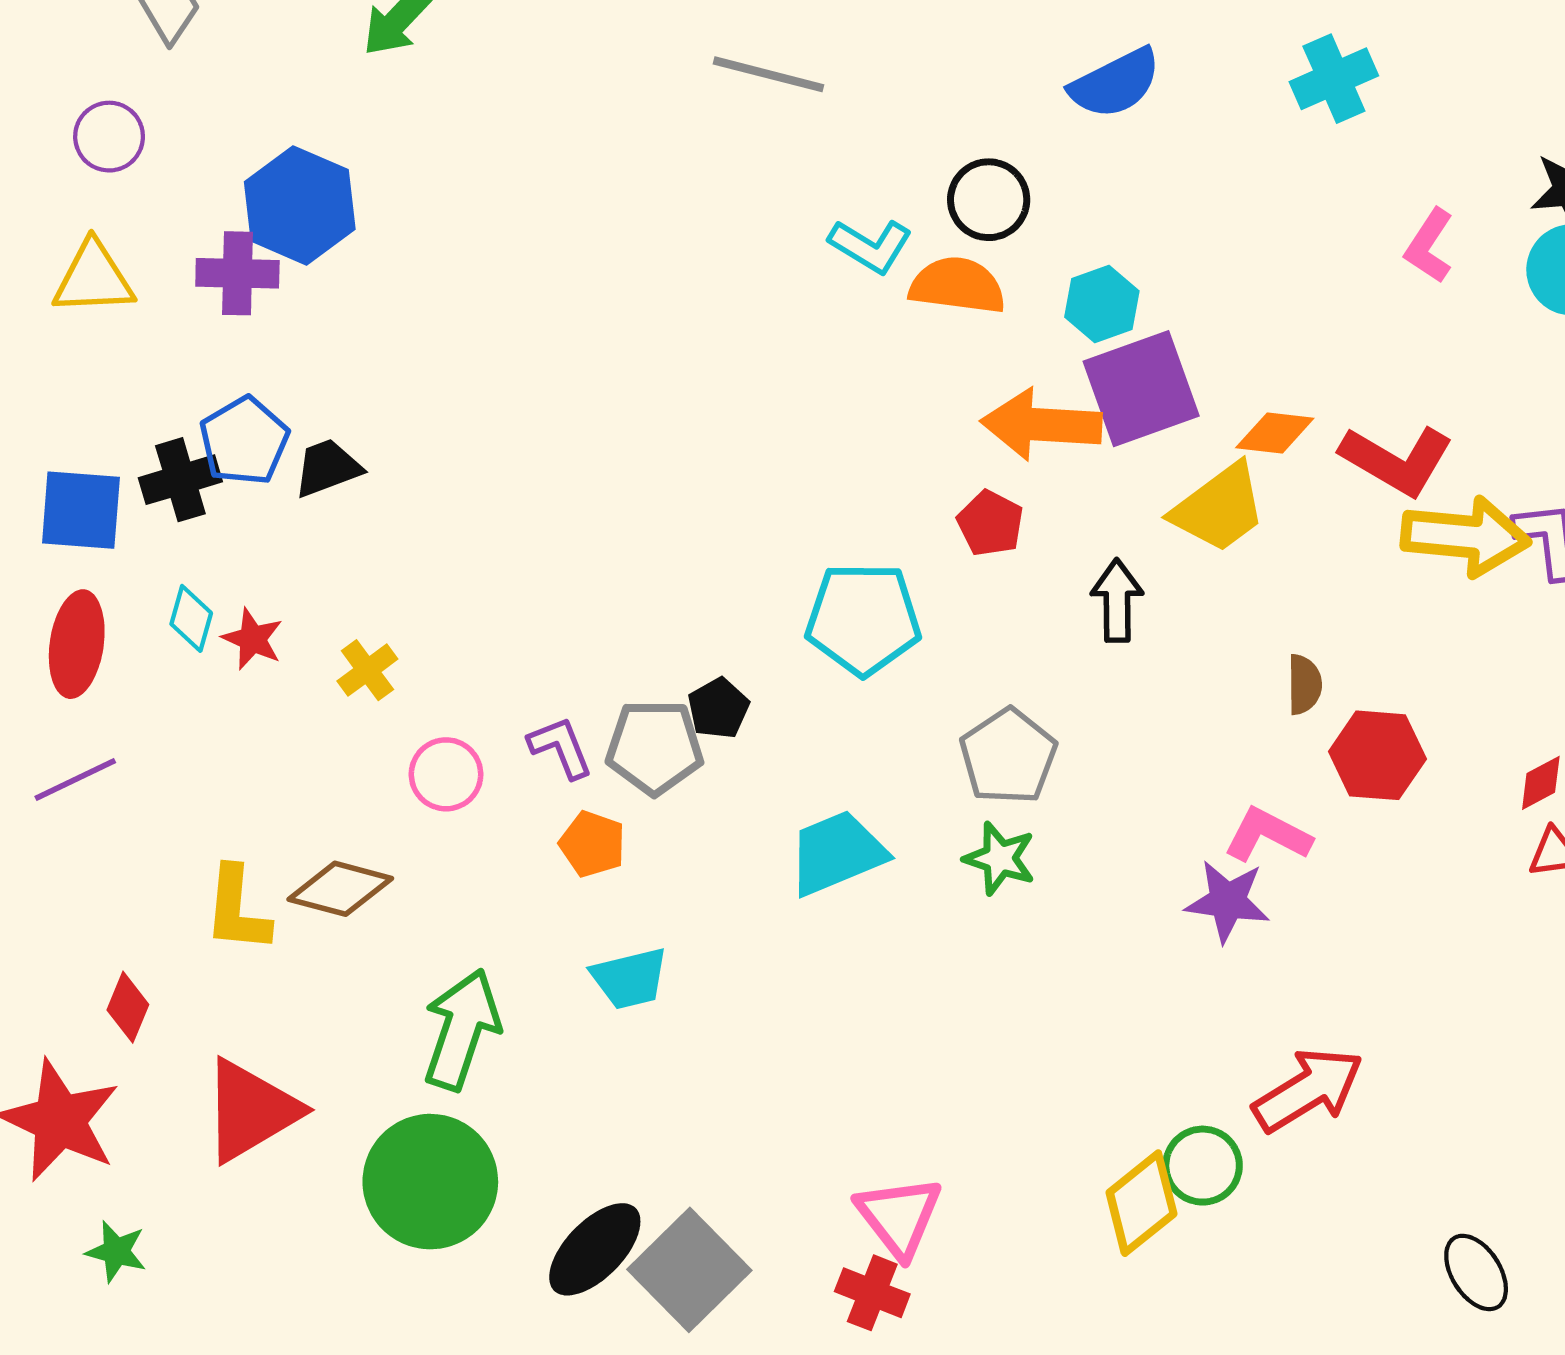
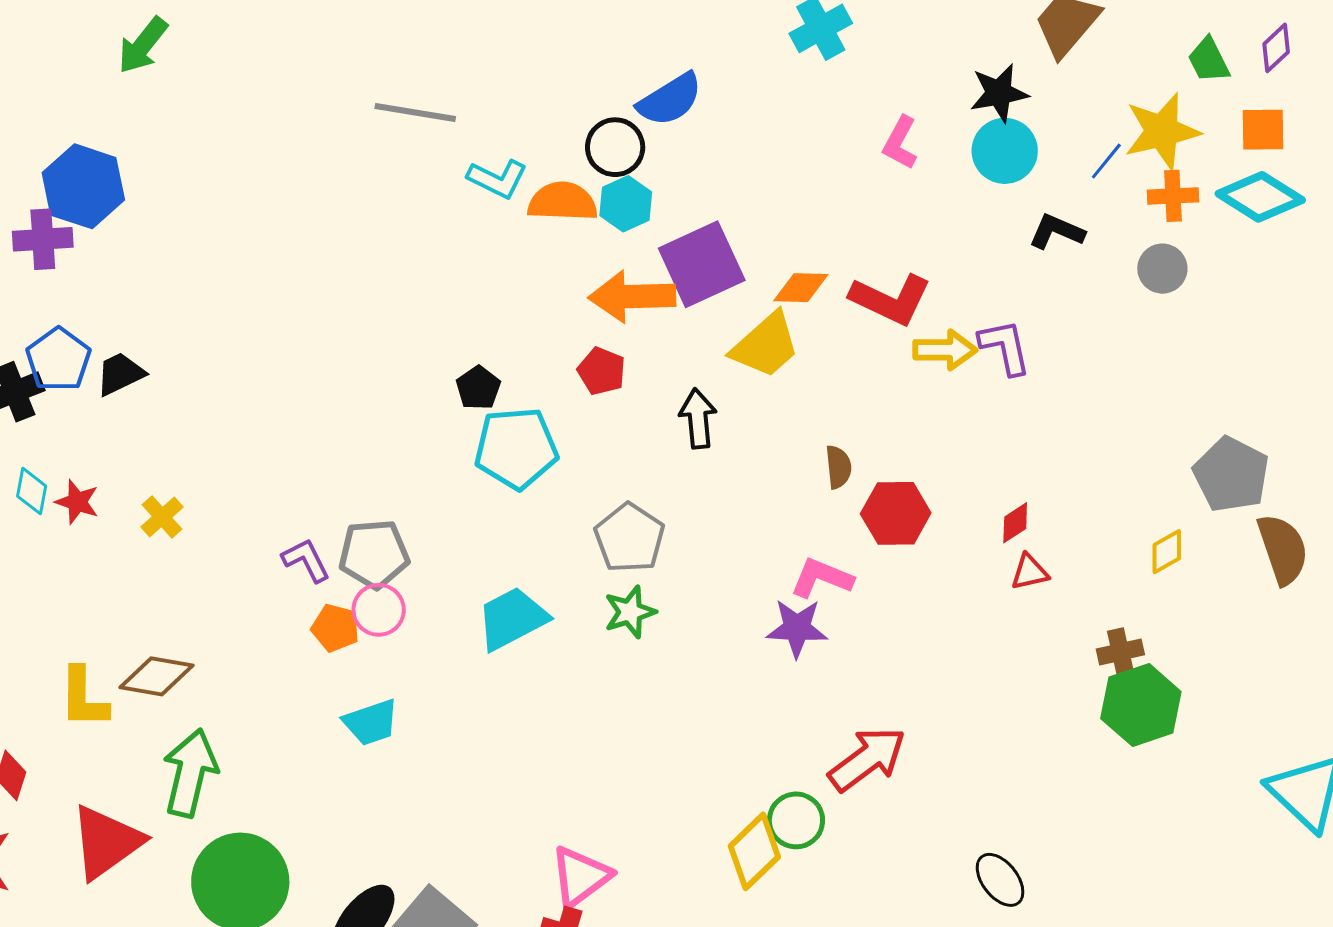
gray line: (768, 74) -> (415, 113), moved
blue semicircle: (1115, 83) -> (670, 100), moved
black circle: (989, 200) -> (615, 147), moved
cyan hexagon: (1102, 304) -> (626, 204), moved
yellow arrow: (1465, 536) -> (945, 350), size x0.7
black pentagon: (718, 708) -> (478, 388), moved
pink circle: (446, 774) -> (379, 610), moved
green star: (1000, 858) -> (630, 612), turned -30
green arrow: (462, 1029) -> (190, 773), moved
pink triangle: (899, 1216) -> (580, 877), turned 36

